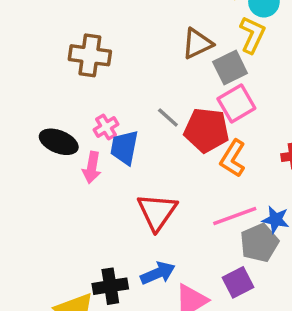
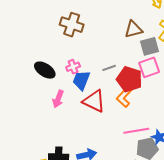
gray line: (168, 117) -> (109, 68), turned -72
orange L-shape: (233, 158) -> (124, 97), moved
pink arrow: (92, 167) -> (58, 99), moved
red triangle: (157, 212) -> (94, 101), moved, turned -50

